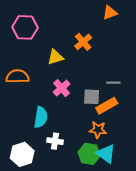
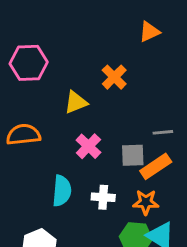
white cross: (55, 141) -> (103, 197), moved

